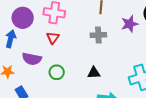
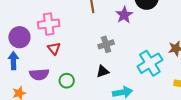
gray cross: (98, 35) -> (106, 44), moved

